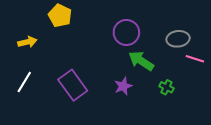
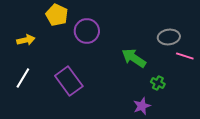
purple circle: (126, 32) -> (87, 31), moved
purple star: (123, 86) -> (142, 106), moved

